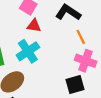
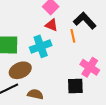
orange line: (81, 37) -> (73, 36), moved

